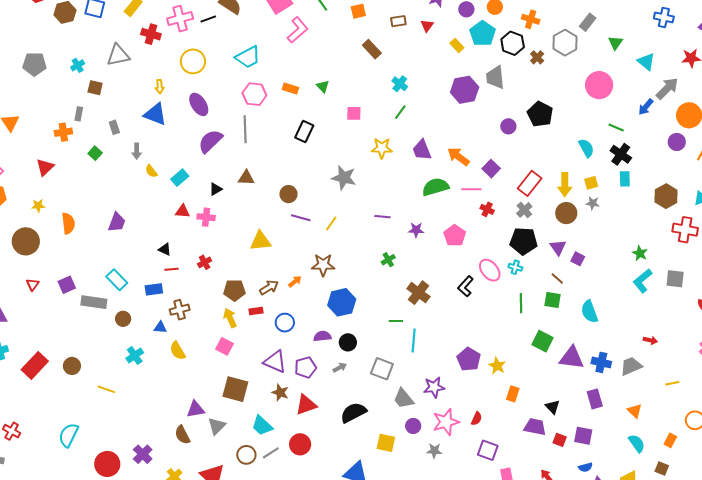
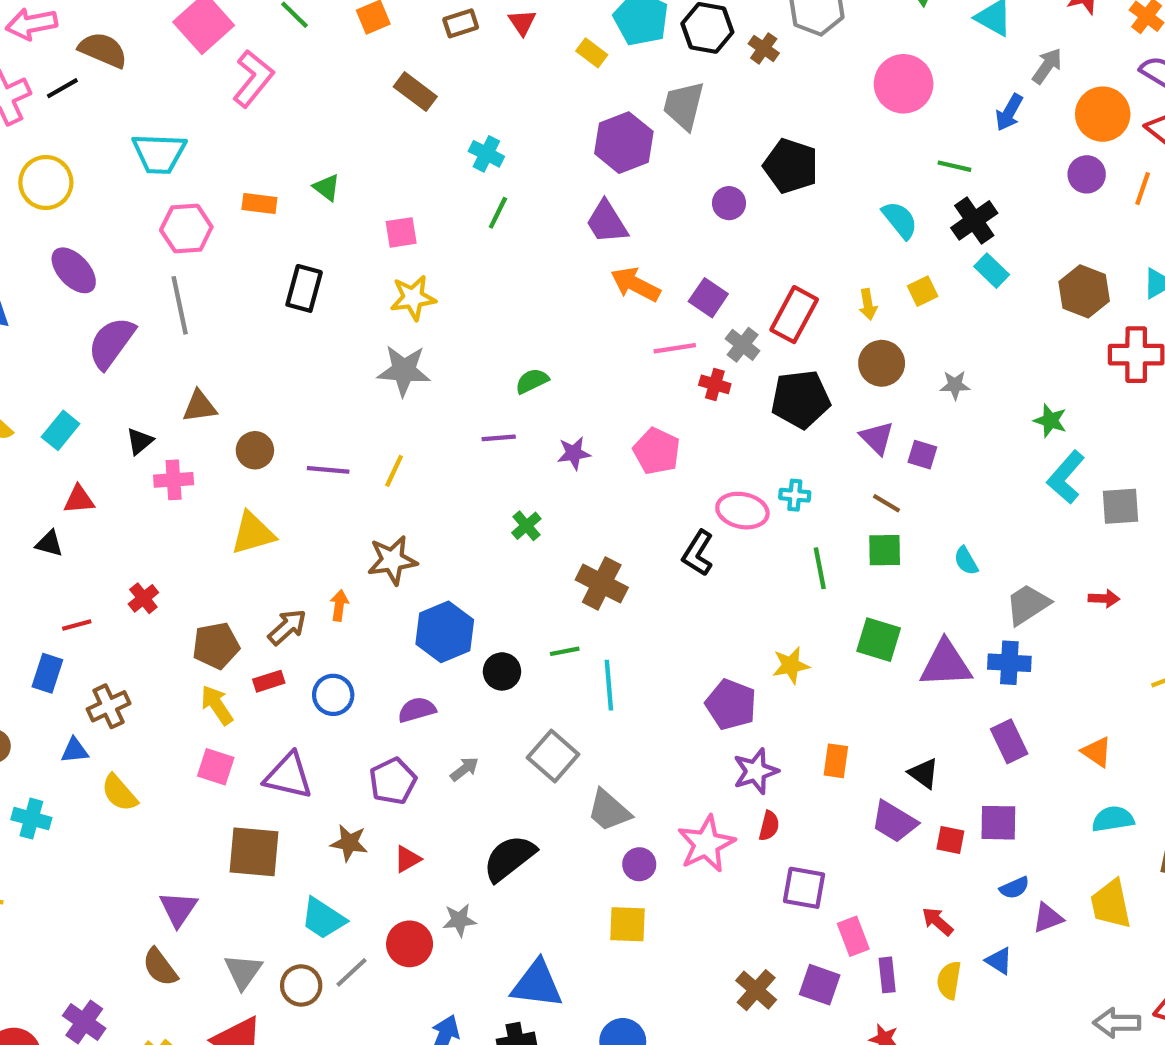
cyan trapezoid: (248, 57) -> (159, 153), turned 40
gray trapezoid: (495, 77) -> (684, 106), turned 30
gray arrow: (667, 88) -> (1047, 66), size x0.7
yellow star: (382, 148) -> (413, 298), moved
purple trapezoid: (422, 150) -> (607, 222), moved
black cross: (621, 154) -> (974, 220), turned 30
cyan rectangle: (625, 179) -> (992, 271), turned -35
yellow arrow: (565, 185) -> (868, 304), size x0.6
green semicircle: (435, 187) -> (532, 381), moved, size x0.6
brown circle: (289, 194) -> (255, 450), moved
gray star: (593, 203) -> (955, 385), moved
gray cross: (524, 210) -> (743, 345), moved
pink cross: (206, 217) -> (174, 480), moved
black pentagon: (524, 241) -> (801, 399), moved
black triangle: (165, 249) -> (49, 544), moved
pink ellipse: (490, 270) -> (742, 511), turned -30
gray square: (675, 279) -> (1120, 506), moved
orange arrow: (295, 281) -> (339, 605), turned -32
blue rectangle: (154, 289) -> (47, 673), turned -54
cyan semicircle: (589, 312) -> (966, 561), size x0.6
black circle: (348, 342) -> (502, 671), moved
cyan cross: (135, 356) -> (31, 819), turned -30
purple triangle: (275, 362) -> (288, 776), moved
yellow star: (497, 366) -> (791, 665), moved, turned -30
gray trapezoid: (631, 366) -> (1028, 604), moved
gray square: (382, 369) -> (553, 756), turned 30
purple star: (434, 387) -> (756, 771), moved
red triangle: (306, 405) -> (407, 859), size x0.6
purple triangle: (196, 409) -> (178, 909), turned -36
gray triangle: (217, 426) -> (243, 971), moved
purple trapezoid: (535, 427) -> (894, 822), turned -150
yellow square: (386, 443) -> (627, 924), moved
cyan semicircle: (637, 443) -> (1113, 819), turned -54
gray star: (434, 451) -> (459, 920), moved

